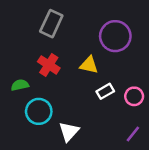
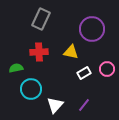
red cross: (49, 65) -> (39, 52), turned -36
pink circle: (134, 96) -> (107, 69), moved
purple line: (133, 134) -> (84, 105), moved

